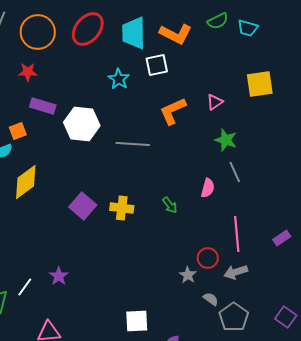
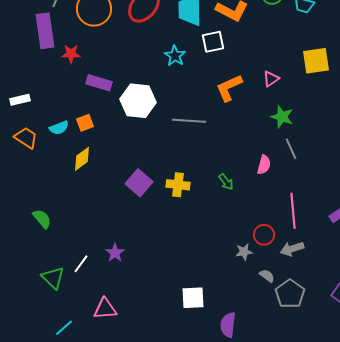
red star: (28, 72) -> (71, 54), moved
orange square: (18, 131) -> (85, 123), moved
yellow diamond: (26, 182) -> (82, 159), size x0.7
gray star: (188, 275) -> (244, 252), turned 30

